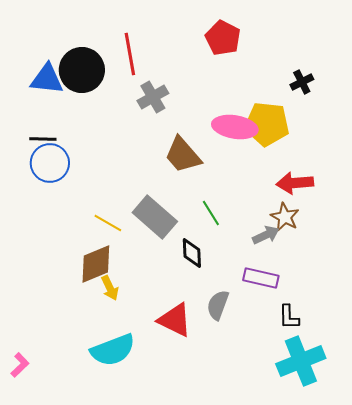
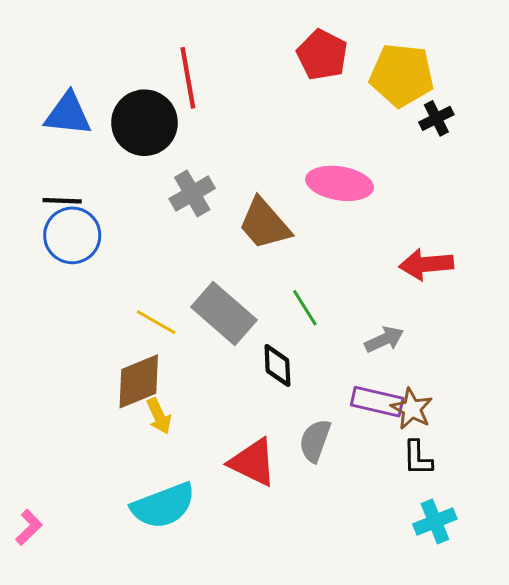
black circle: (82, 70) -> (144, 123), moved
gray cross: (153, 97) -> (192, 194), moved
yellow pentagon: (267, 124) -> (402, 75), moved
brown star: (285, 217) -> (412, 409), moved
cyan cross: (301, 361) -> (435, 522), size x0.6

